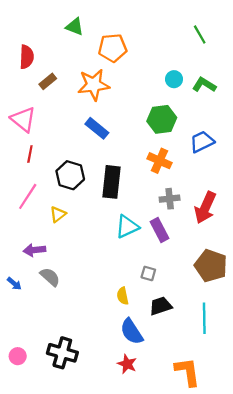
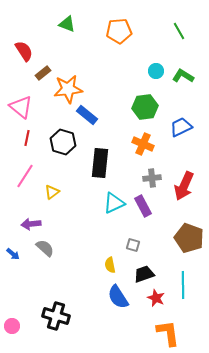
orange pentagon: (113, 48) -> (119, 31), moved
red semicircle: (27, 57) -> (24, 51), turned -35
orange star: (94, 85) -> (68, 89), moved
black hexagon: (70, 175) -> (63, 142), moved
pink circle: (18, 356) -> (12, 326), moved
red star: (127, 364) -> (156, 298), moved

